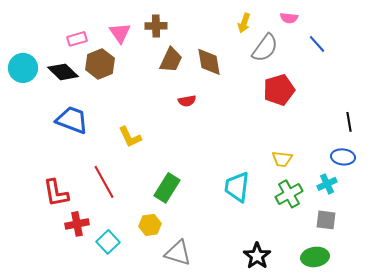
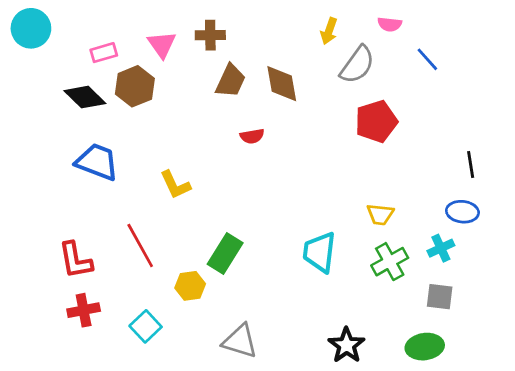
cyan circle: (23, 68) -> (31, 28), moved
red cross: (77, 224) -> (84, 310), moved
yellow hexagon: (150, 225) -> (190, 286), moved

